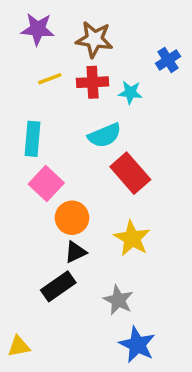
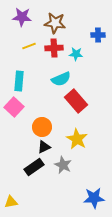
blue cross: (168, 60) -> (98, 35), turned 32
pink square: (46, 183) -> (14, 107), moved
gray star: (118, 300) -> (63, 165), moved
blue star: (137, 345) -> (94, 198), moved, turned -30

